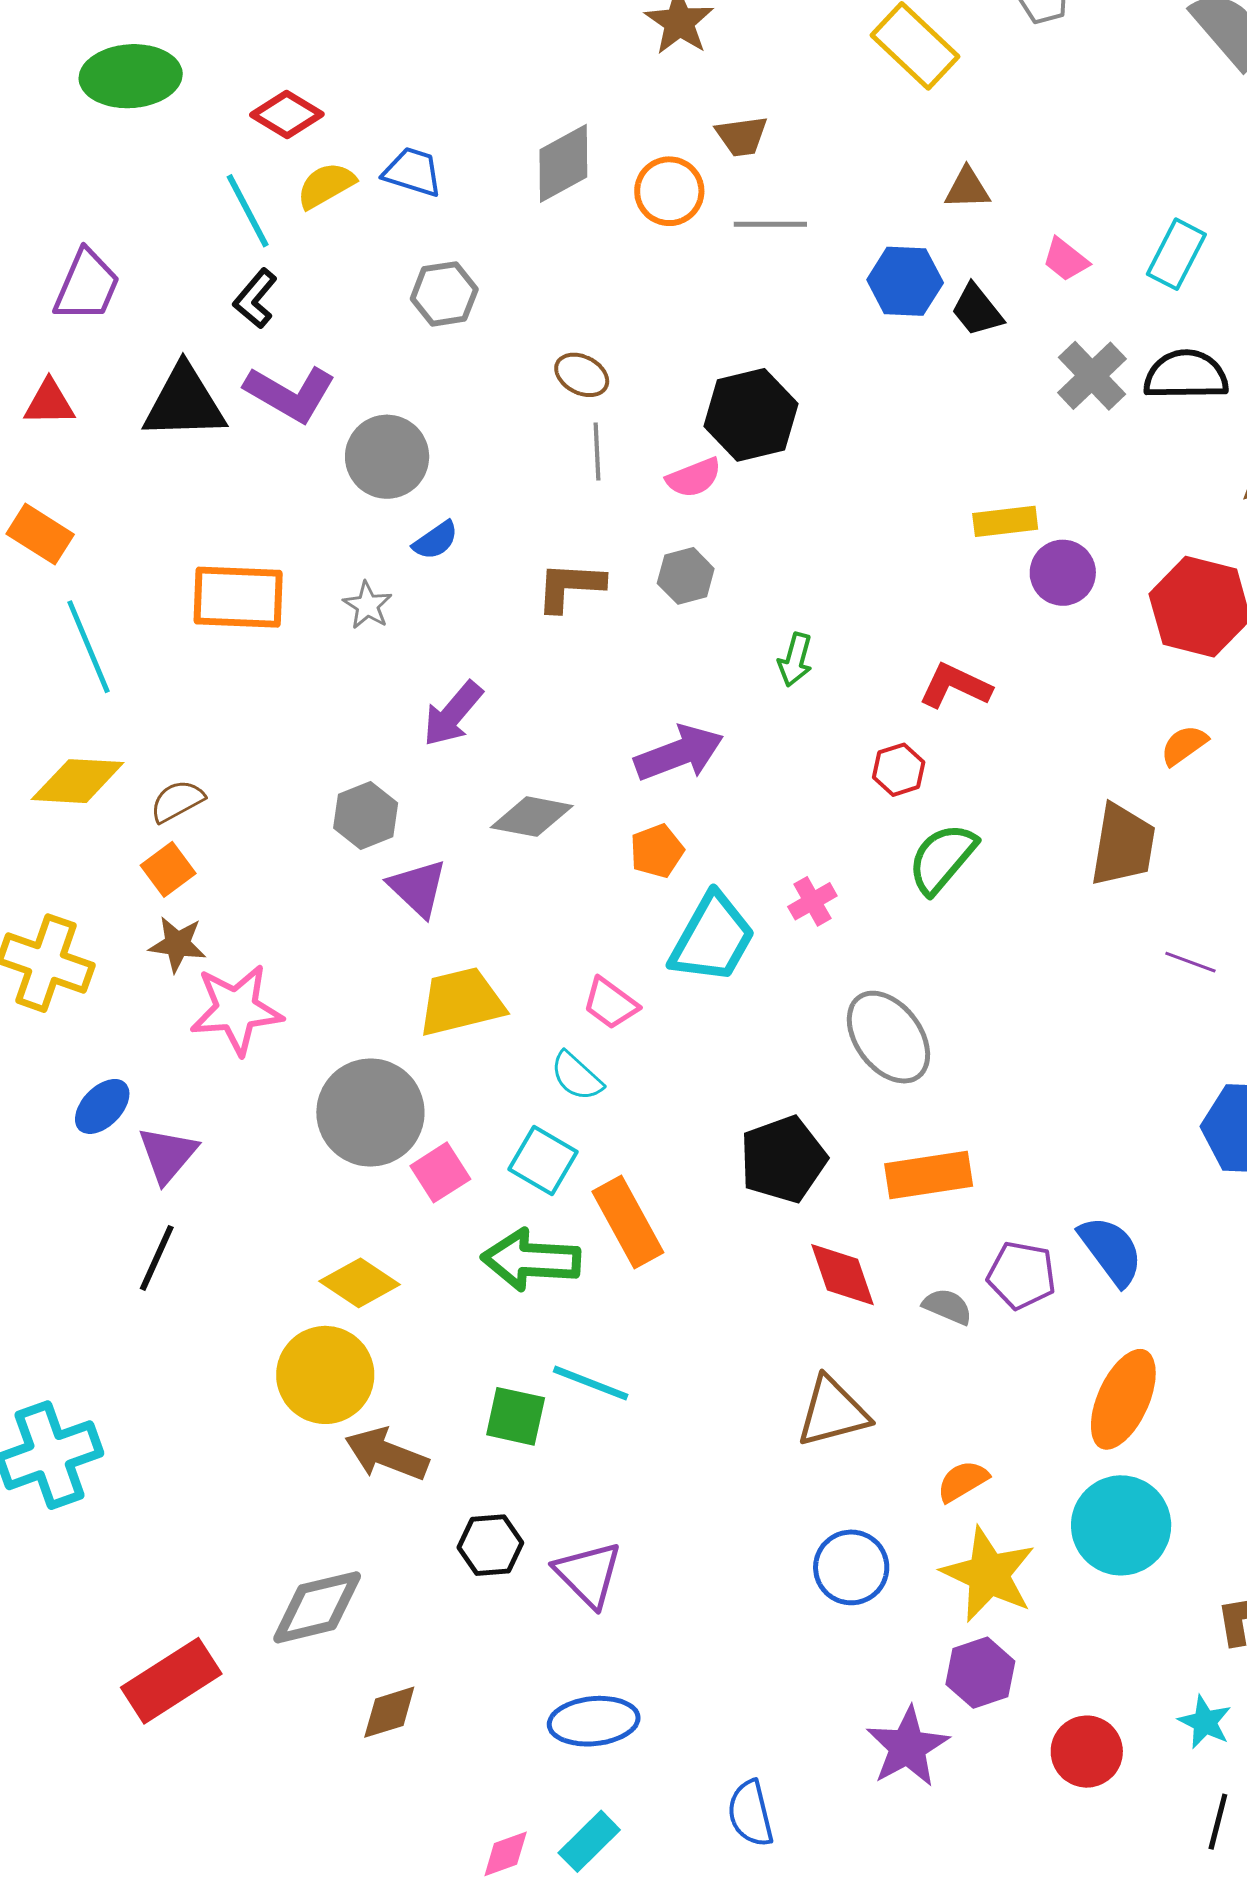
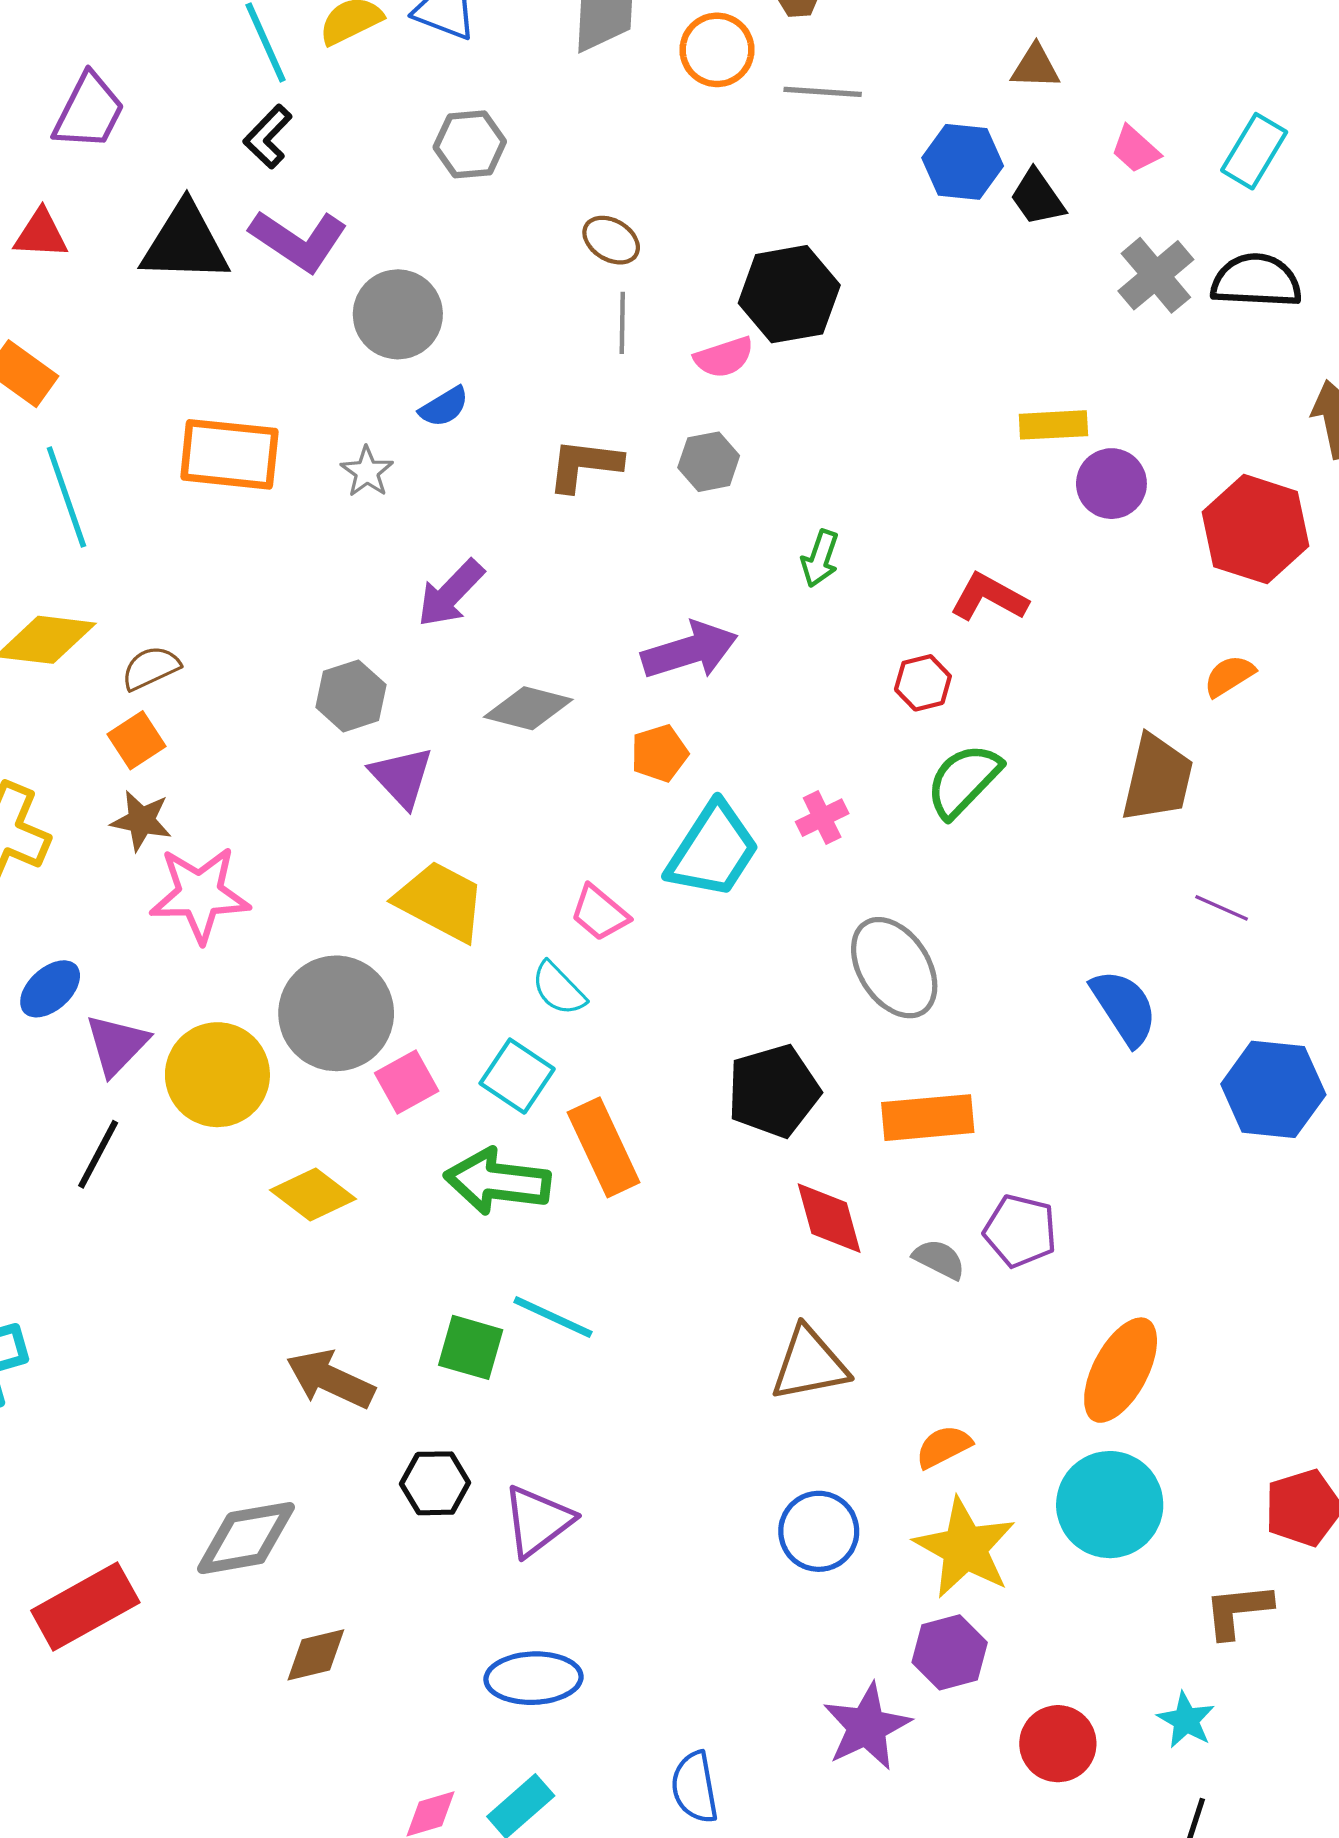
yellow trapezoid: (461, 1002) -> (440, 901), turned 38
blue semicircle: (1111, 1251) -> (1124, 1007), moved
yellow circle: (325, 1375) -> (217, 1075), moved
purple triangle: (588, 1574) -> (538, 1521), turned 34

